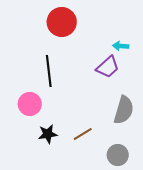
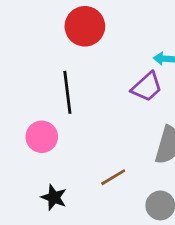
black star: (48, 134) -> (54, 197), moved, turned 30

